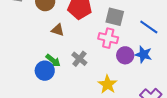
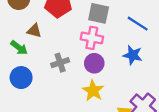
purple circle: (125, 55) -> (94, 63), moved
gray cross: (79, 59) -> (60, 63), turned 35
green arrow: (53, 61) -> (19, 48), moved

